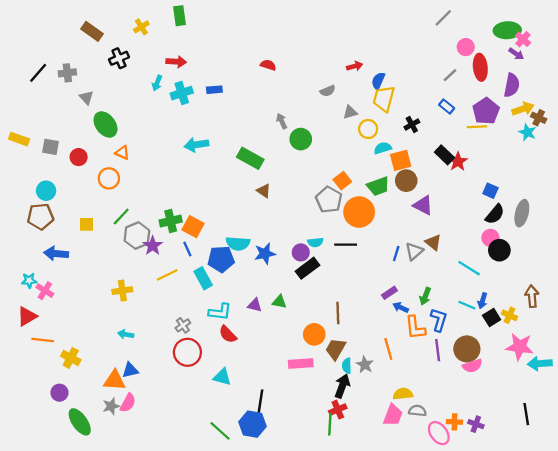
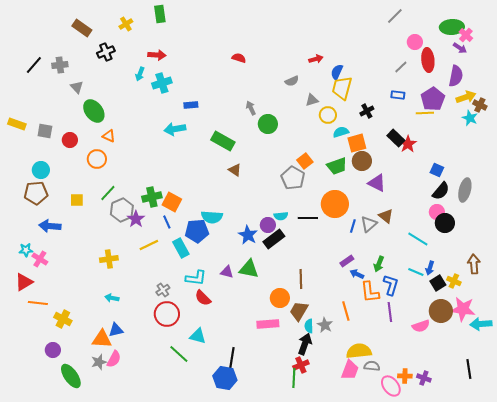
blue rectangle: (214, 90) -> (191, 105), moved
blue rectangle: (447, 107) -> (398, 95), turned -32
orange circle: (359, 212) -> (335, 204), moved
blue star: (265, 254) -> (248, 235), moved, turned -30
green triangle: (279, 302) -> (249, 269), size x1.5
brown circle: (467, 349) -> (441, 311), moved
yellow semicircle: (403, 394) -> (359, 351), size x1.4
green line: (220, 431) -> (179, 354), moved

